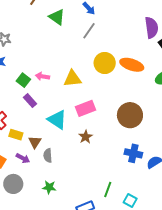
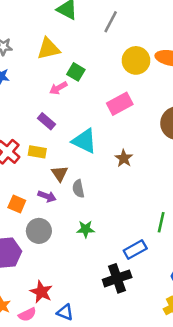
pink arrow: (42, 76) -> (58, 88), turned -32
yellow triangle: (72, 79) -> (48, 49), moved
green square: (23, 80) -> (76, 72), moved
pink rectangle: (85, 108) -> (120, 104), moved
yellow rectangle: (16, 135) -> (37, 152), moved

